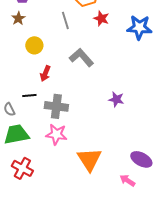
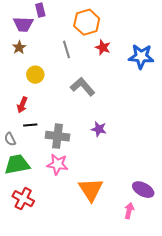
red arrow: (45, 73) -> (22, 105), moved
purple star: (116, 99) -> (99, 129), moved
pink arrow: (127, 180) -> (129, 211), turned 70

